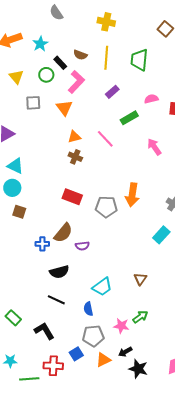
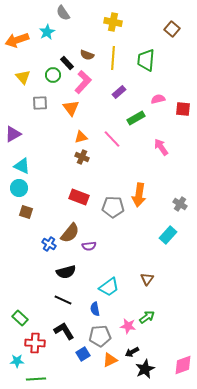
cyan star: (40, 44) -> (47, 32), moved
blue cross: (42, 244) -> (49, 244), turned 32
black L-shape: (44, 331) -> (64, 331), moved
red cross: (53, 366) -> (35, 343), moved
black star: (138, 369) -> (145, 369), turned 30

